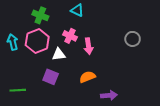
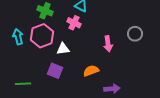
pink cross: (70, 36) -> (74, 23), moved
pink arrow: (88, 46) -> (108, 44), moved

